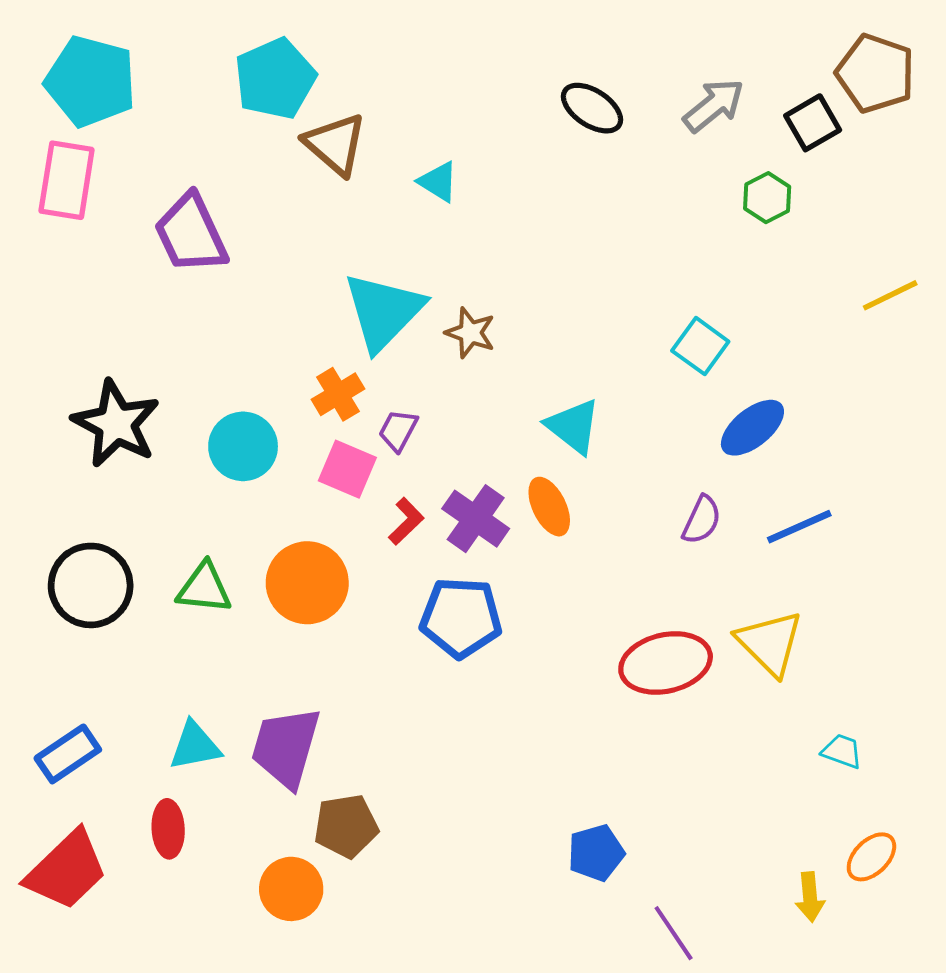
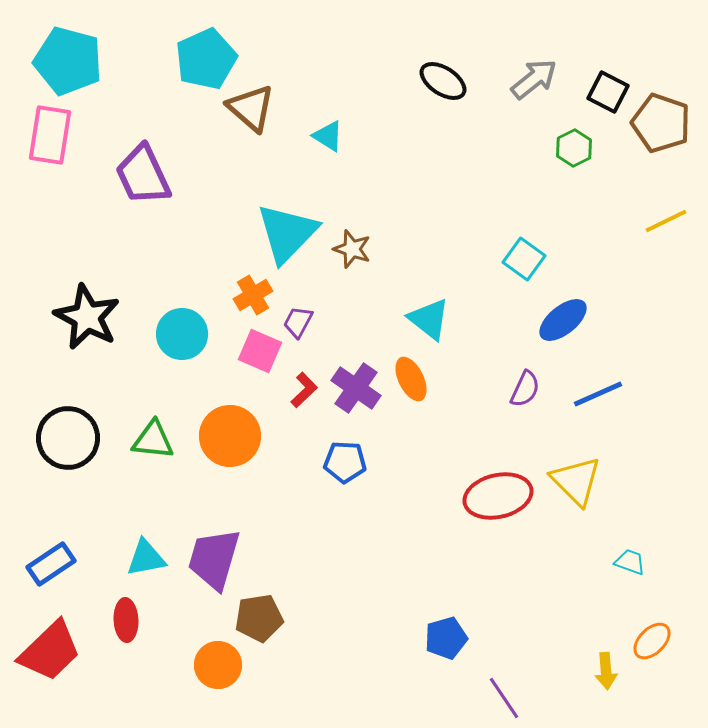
brown pentagon: (875, 73) -> (661, 123), moved
black square: (813, 123) -> (608, 92), turned -33
blue pentagon: (461, 618) -> (345, 462), size x0.7

